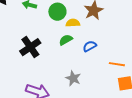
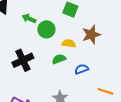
green circle: (57, 12) -> (46, 29), moved

